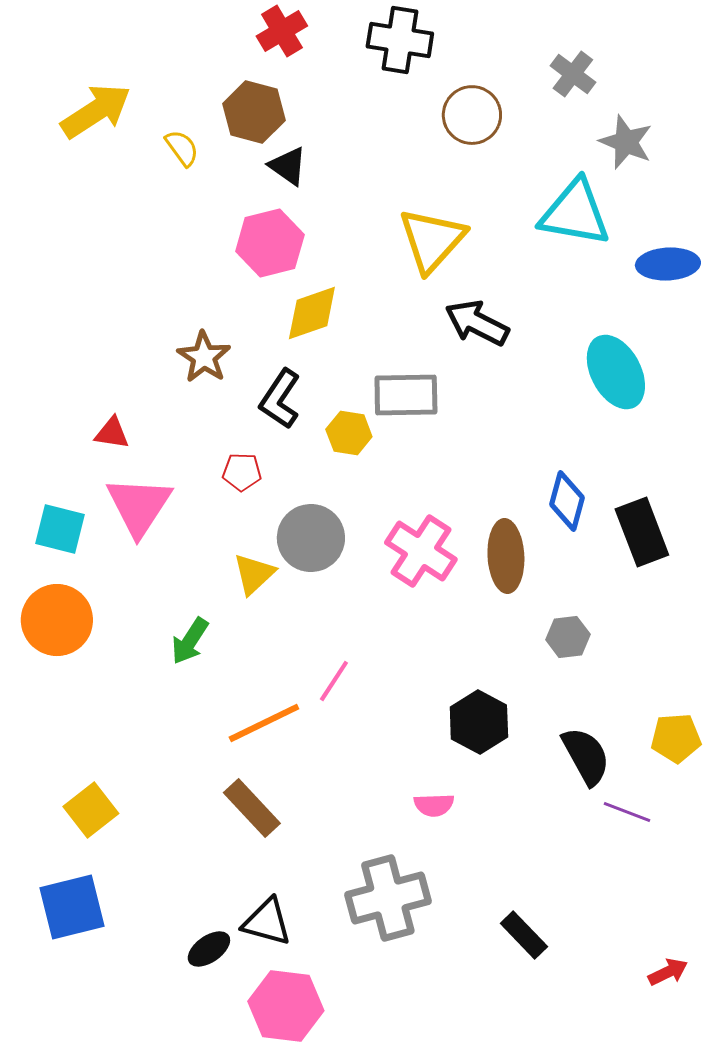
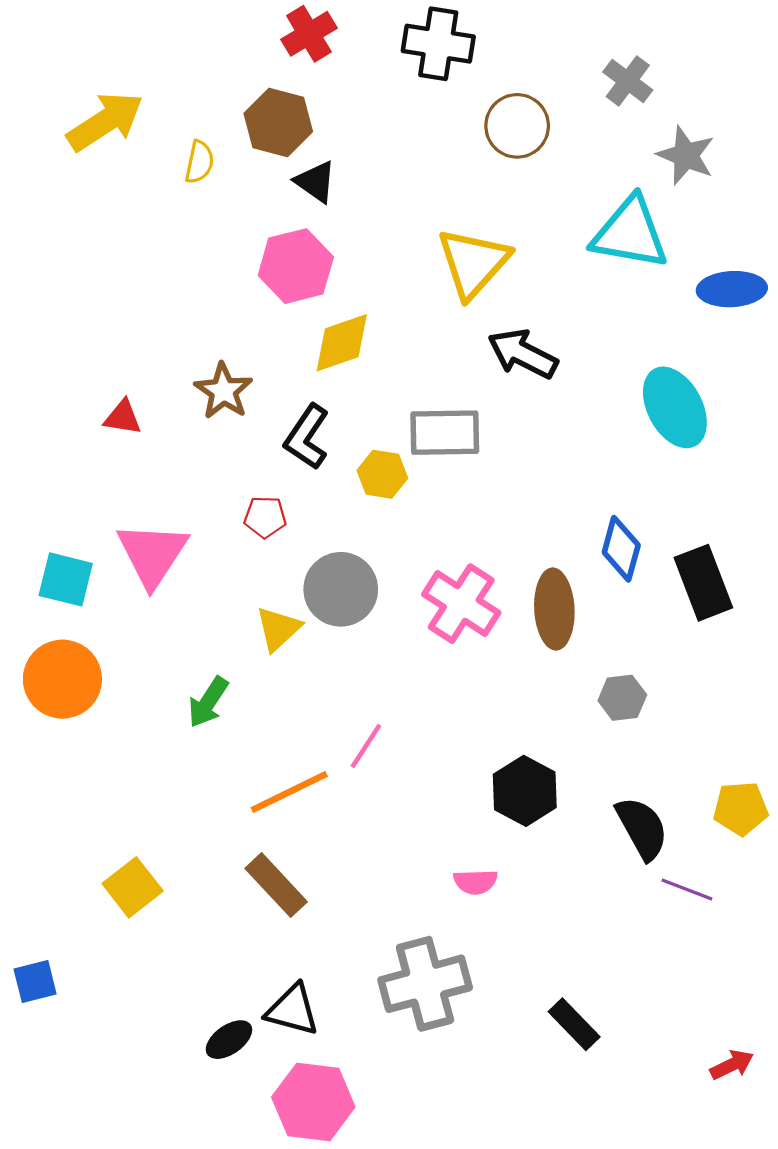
yellow semicircle: (182, 148) -> (199, 162), turned 48
red triangle: (112, 433) -> (123, 417), moved
yellow square: (91, 810) -> (133, 887), moved
blue square: (72, 907) -> (35, 982), moved, size x0.6

